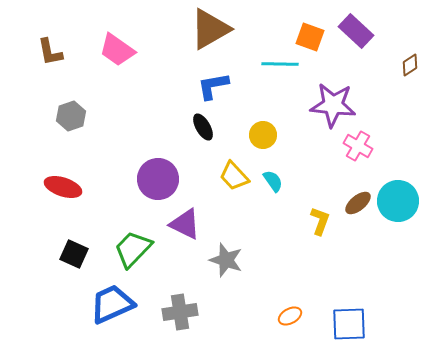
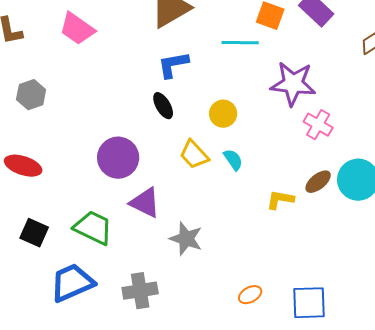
yellow L-shape: (320, 221) -> (280, 200), turned -100
green trapezoid: (133, 249) -> (93, 228), turned 72

